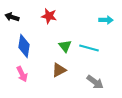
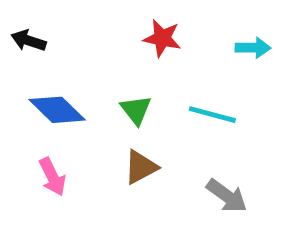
red star: (49, 16) -> (162, 38), moved
blue diamond: (24, 46) -> (57, 110), turned -55
green triangle: (65, 46) -> (136, 110), moved

